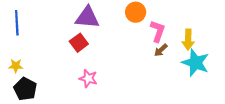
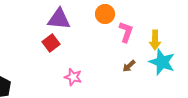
brown arrow: (161, 50) -> (129, 66), moved
pink star: (88, 78) -> (73, 77), moved

